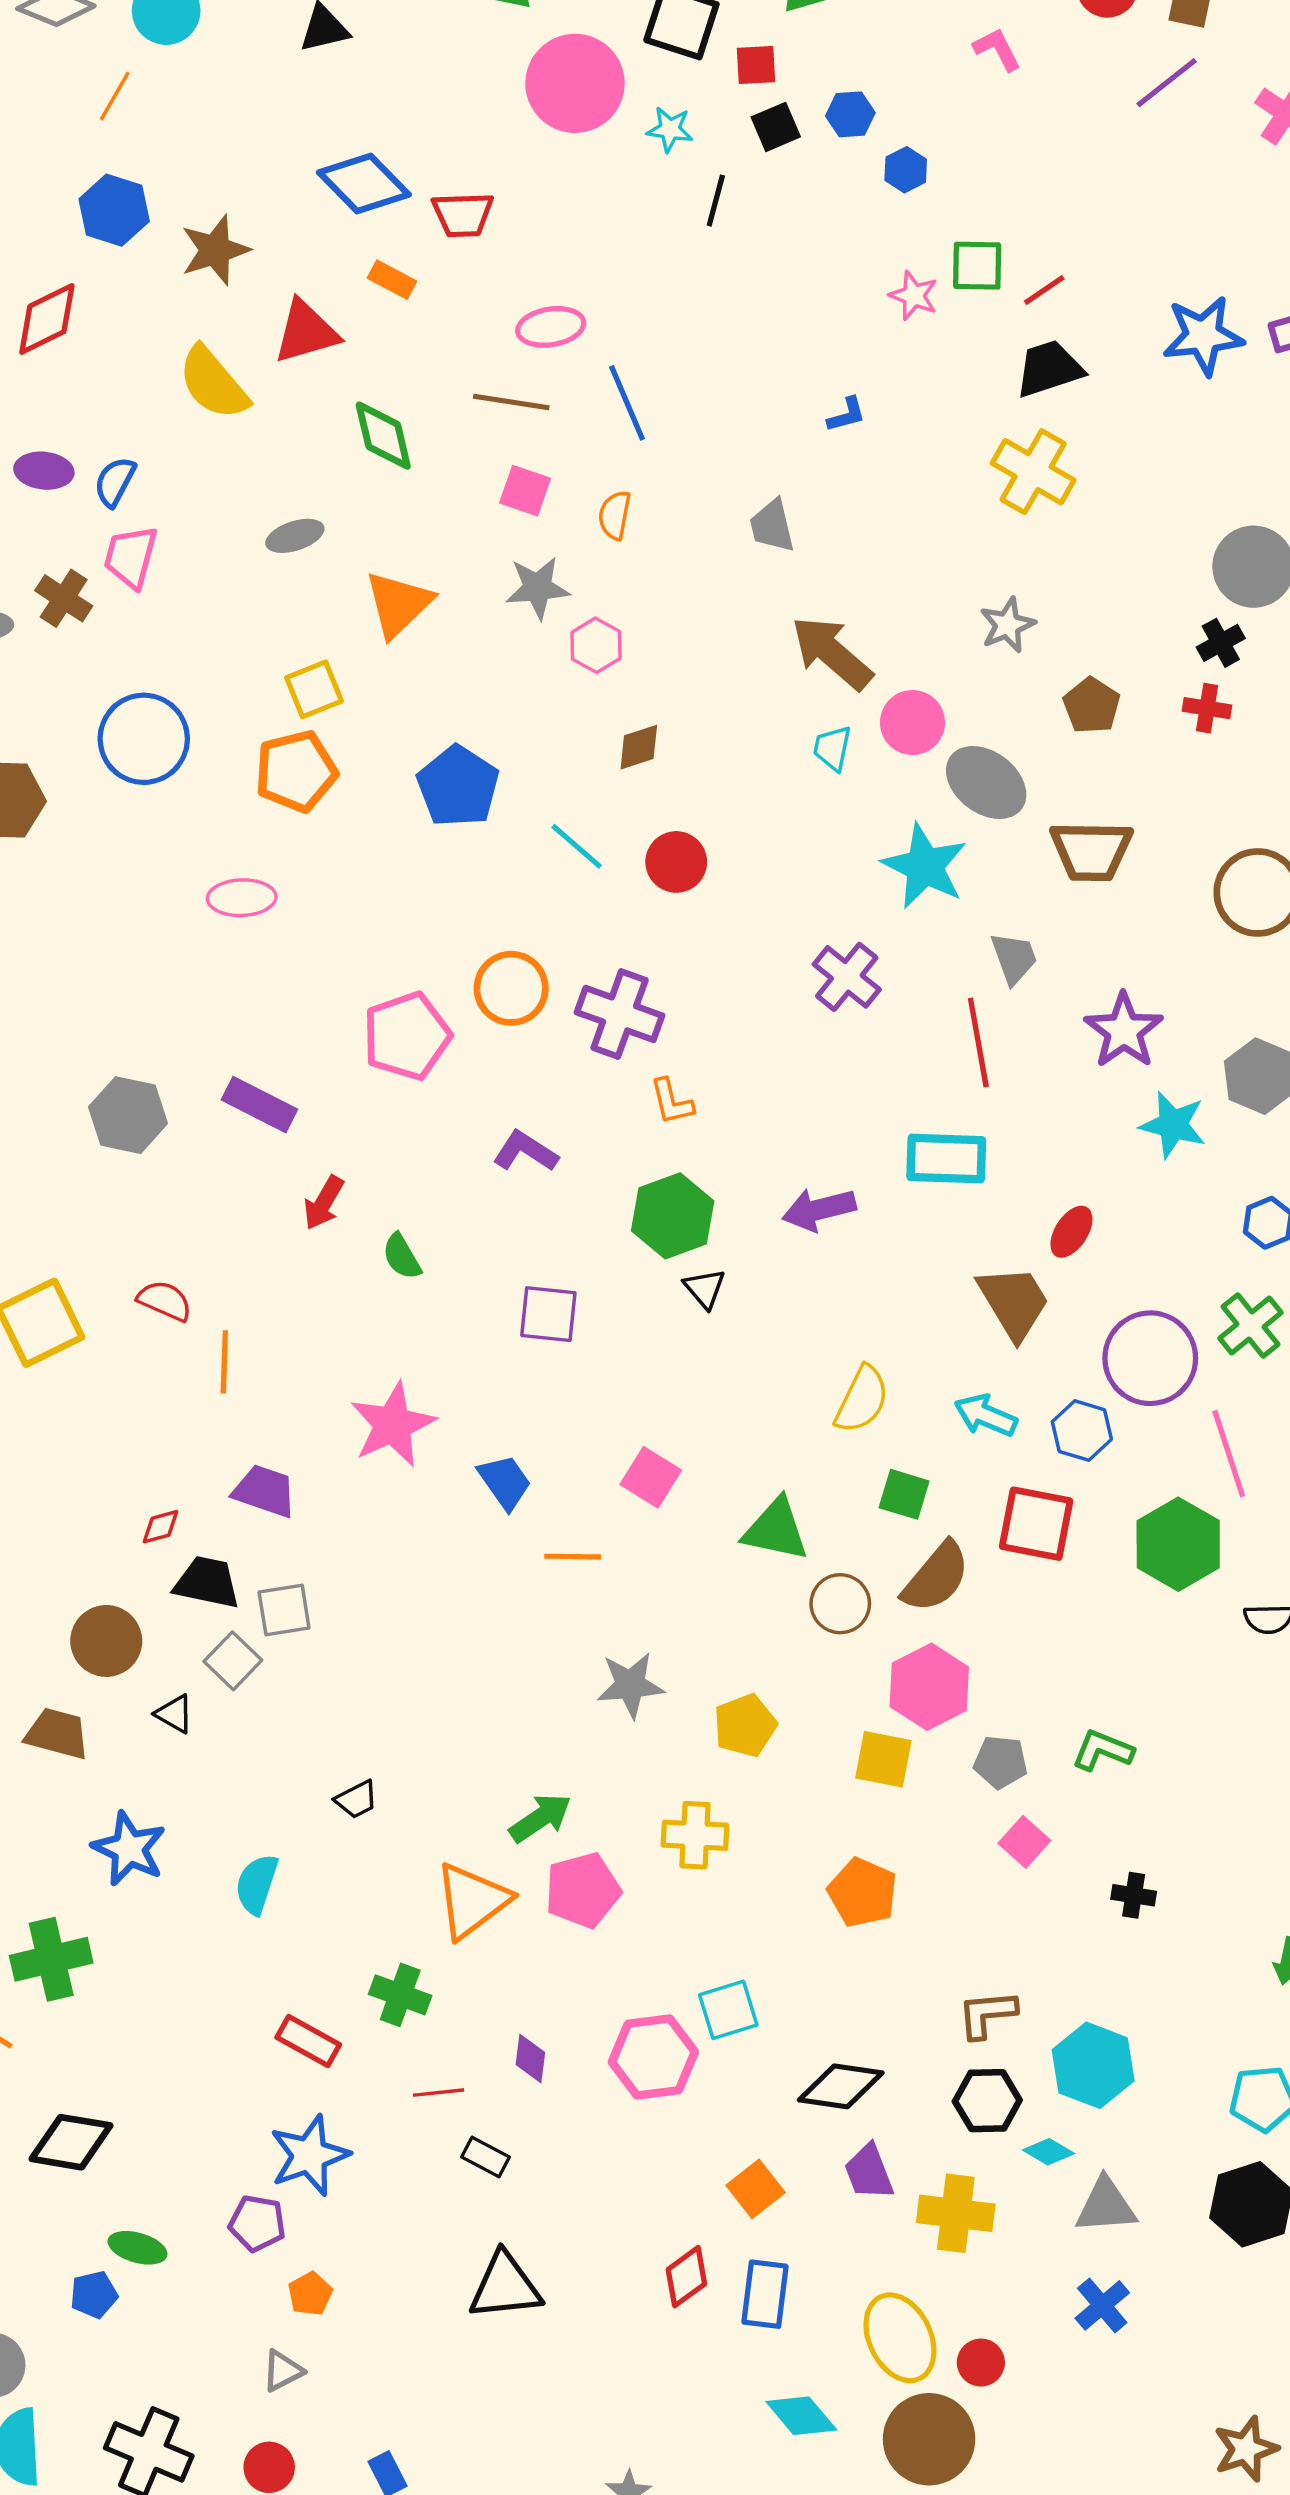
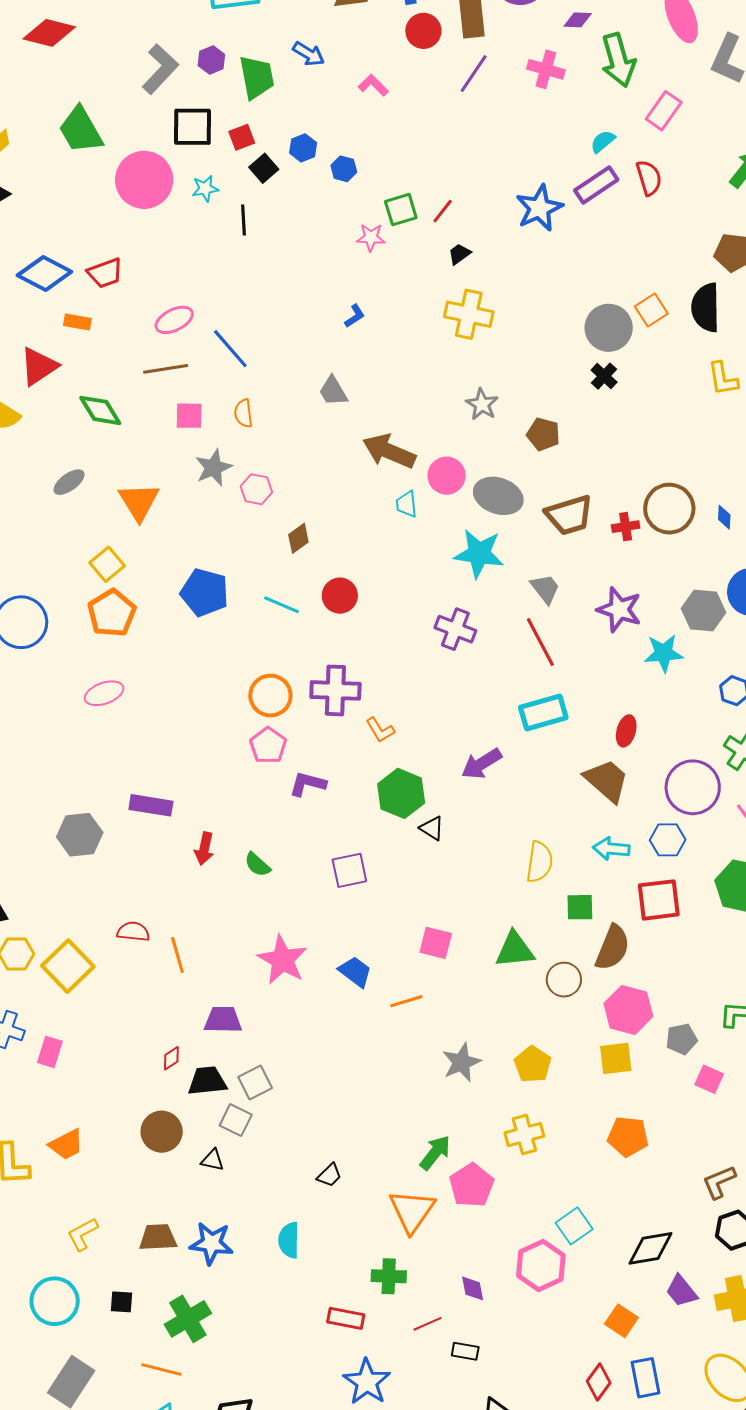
black trapezoid: (1049, 369) -> (459, 254), size x0.6
red cross: (1207, 708) -> (626, 527), moved
pink pentagon: (407, 1036) -> (268, 745), moved, size x0.7
brown trapezoid: (57, 1734) -> (158, 1237), moved

